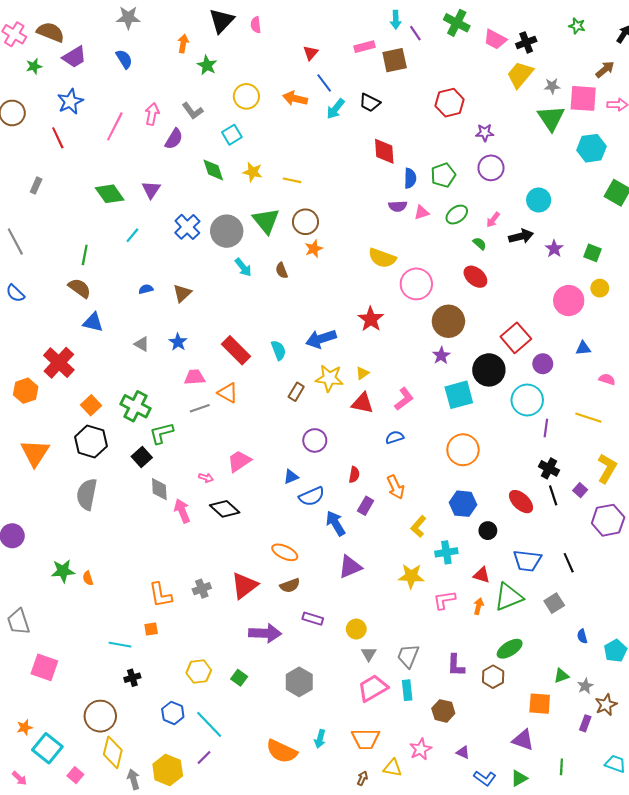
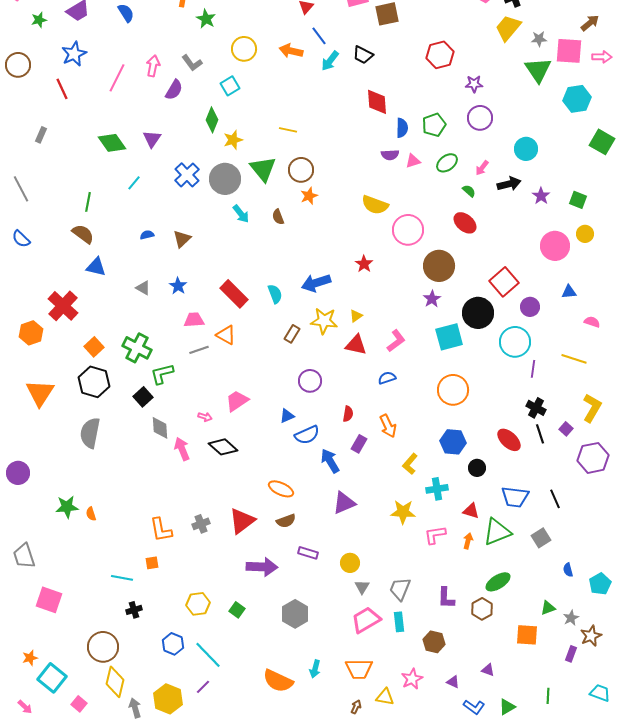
green diamond: (213, 170) -> (212, 120), turned 40
yellow star: (253, 172) -> (233, 140), moved, turned -30
red star: (371, 319) -> (364, 264), size x0.7
purple triangle: (523, 740) -> (488, 670), moved, size x0.6

